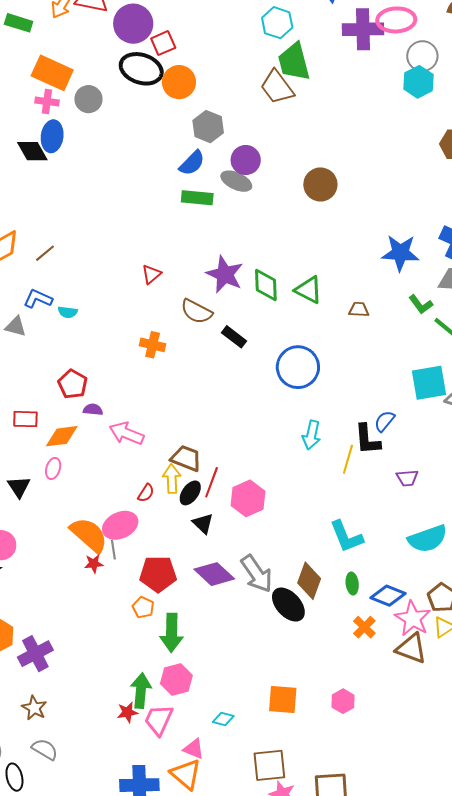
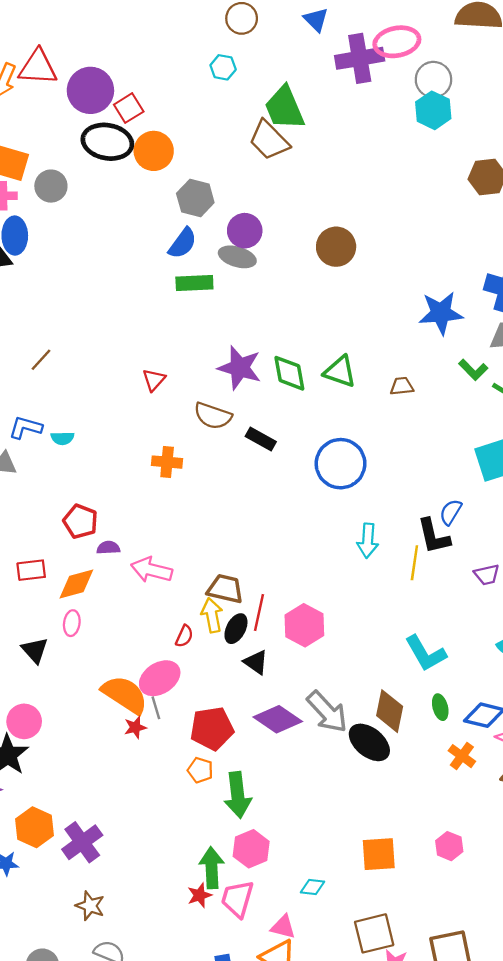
cyan hexagon: (277, 23) -> (223, 67), moved, size x0.7
brown line: (45, 253) -> (41, 360), moved

